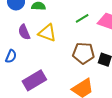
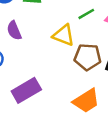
yellow triangle: (47, 33) -> (64, 35), moved

